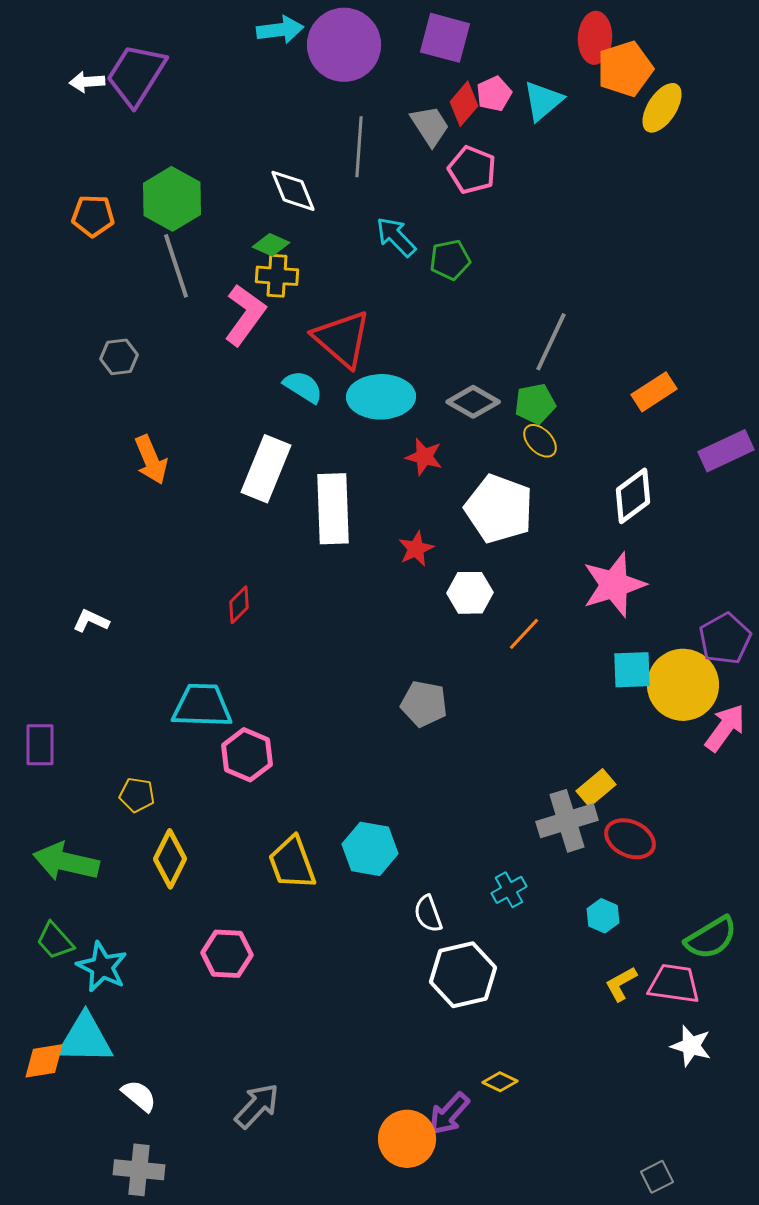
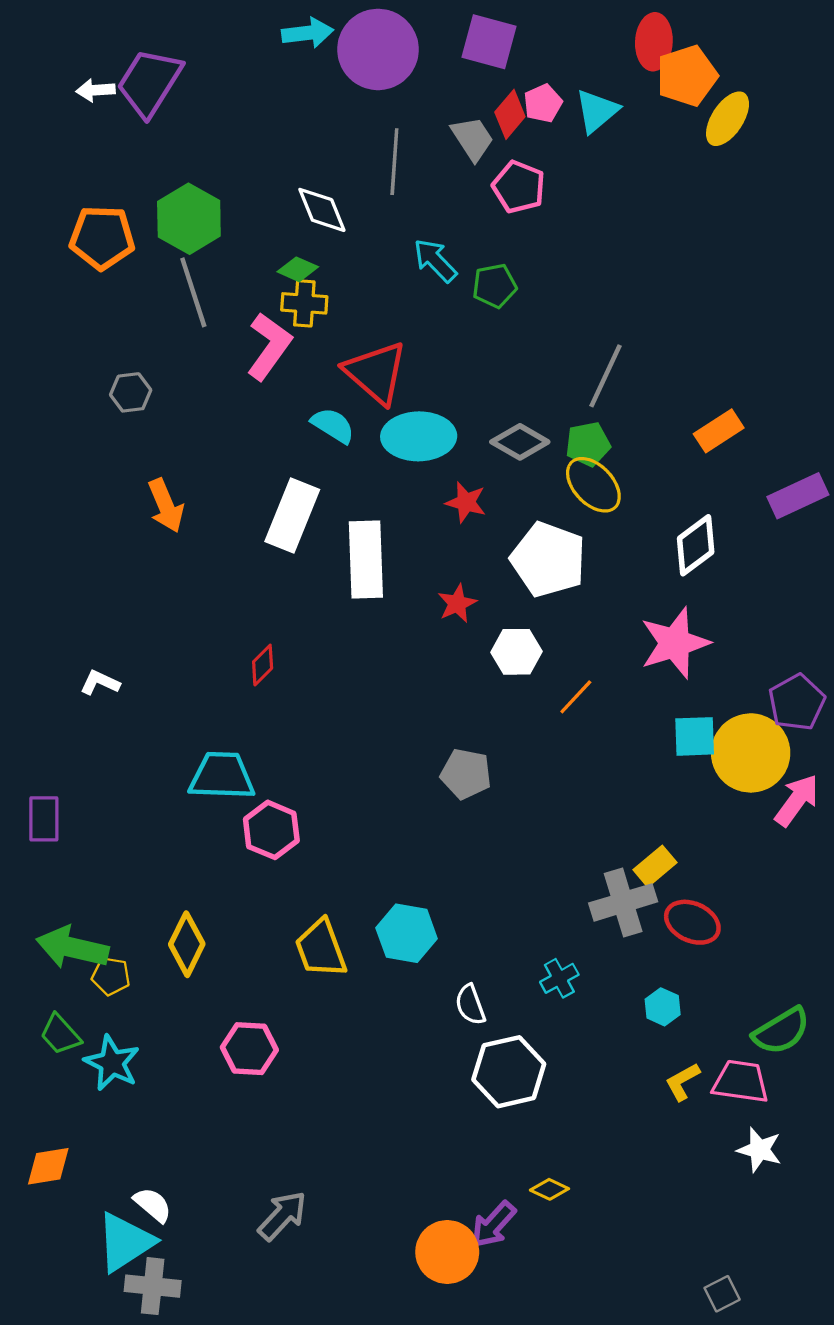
orange pentagon: (93, 216) -> (102, 237), size x1.4
yellow ellipse: (540, 441) -> (593, 485), size x1.5
yellow pentagon: (137, 795) -> (111, 976), moved
cyan triangle: (85, 1039) -> (125, 1242), moved, turned -34

